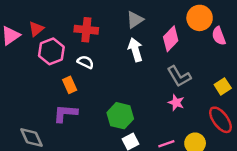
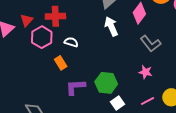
red cross: (86, 30) -> (55, 16), moved
pink star: (176, 103) -> (145, 72), moved
purple L-shape: (65, 113) -> (75, 87), moved

